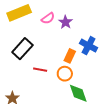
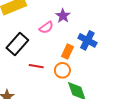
pink semicircle: (48, 18) -> (46, 28), moved

